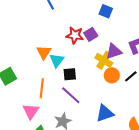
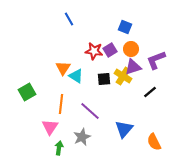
cyan triangle: (57, 60) -> (76, 76), turned -35
black square: (70, 74) -> (104, 79), moved
orange circle: (112, 75) -> (131, 49), moved
blue triangle: (105, 113) -> (124, 129), turned -30

